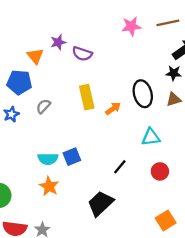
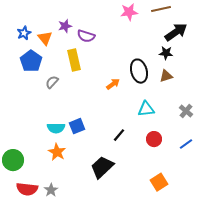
blue pentagon: (19, 82) -> (31, 61), turned 30
yellow rectangle: (87, 97) -> (74, 60), moved
blue star: (11, 114) -> (24, 33), moved

